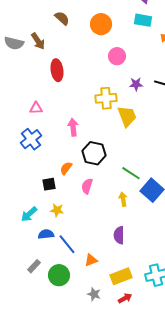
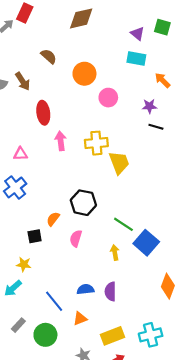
orange circle: (101, 24) -> (84, 74), moved
purple star: (136, 84) -> (149, 106), moved
pink arrow: (73, 127) -> (61, 141), moved
yellow star: (57, 210) -> (24, 264), moved
cyan arrow: (29, 214) -> (13, 288), moved
blue semicircle: (46, 234) -> (86, 289), moved

